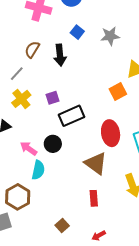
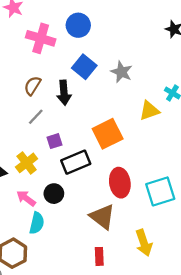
blue square: (77, 32) -> (84, 67), size x1.5
gray star: (110, 36) -> (121, 72), turned 30
gray line: (17, 74) -> (36, 117), moved
orange square: (118, 91) -> (108, 134), moved, size x1.5
yellow cross: (21, 99) -> (27, 163), moved

